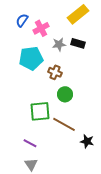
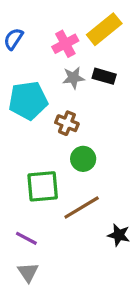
pink cross: (41, 28) -> (65, 44), moved
brown line: (64, 124) -> (82, 207), turned -60

